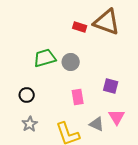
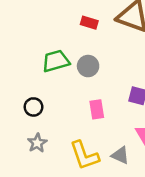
red rectangle: (80, 27) -> (89, 23), moved
gray triangle: (97, 124) -> (120, 155), moved

